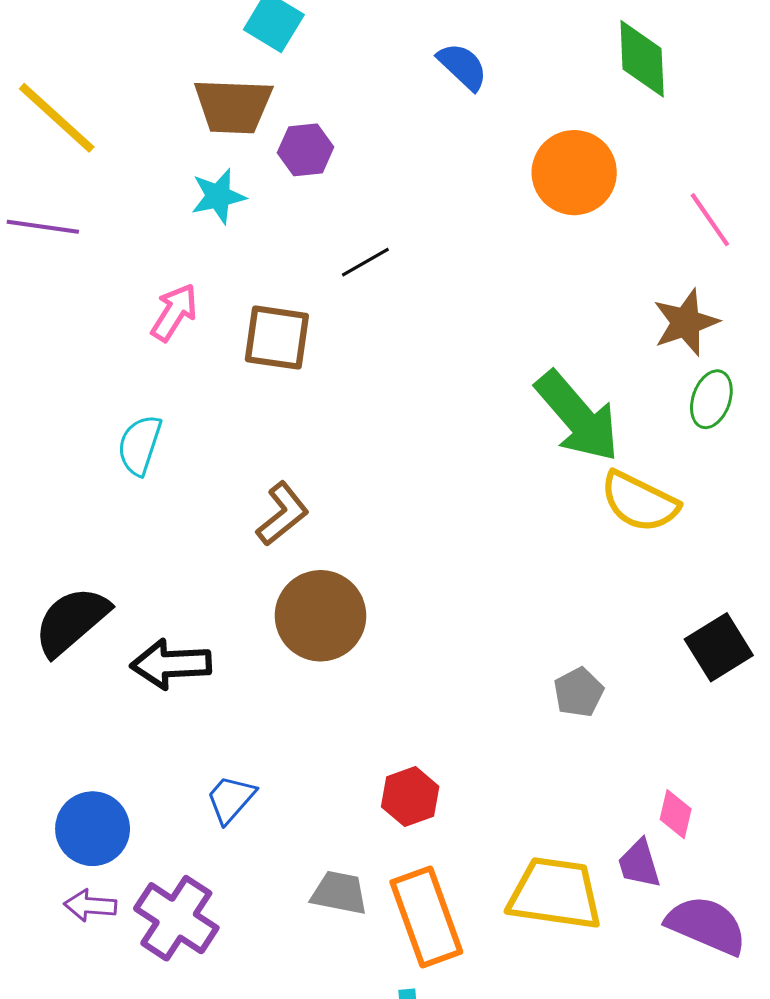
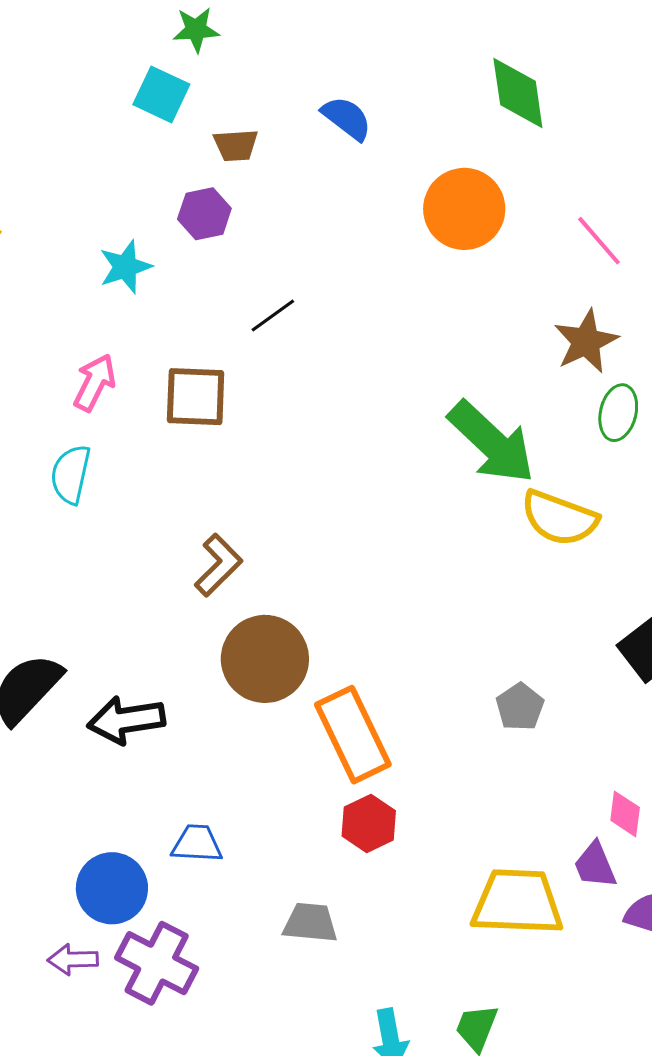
brown trapezoid: (233, 106) -> (236, 145), moved, size x0.6
cyan semicircle: (140, 445) -> (71, 474), moved
blue trapezoid: (231, 799) -> (197, 844), turned 58
blue circle: (93, 829) -> (112, 888), moved
orange rectangle: (426, 917) -> (353, 735), moved

